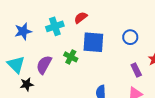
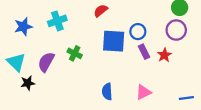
red semicircle: (81, 18) -> (101, 11), moved
blue square: (93, 42) -> (114, 41), moved
purple rectangle: (136, 70) -> (144, 52), moved

